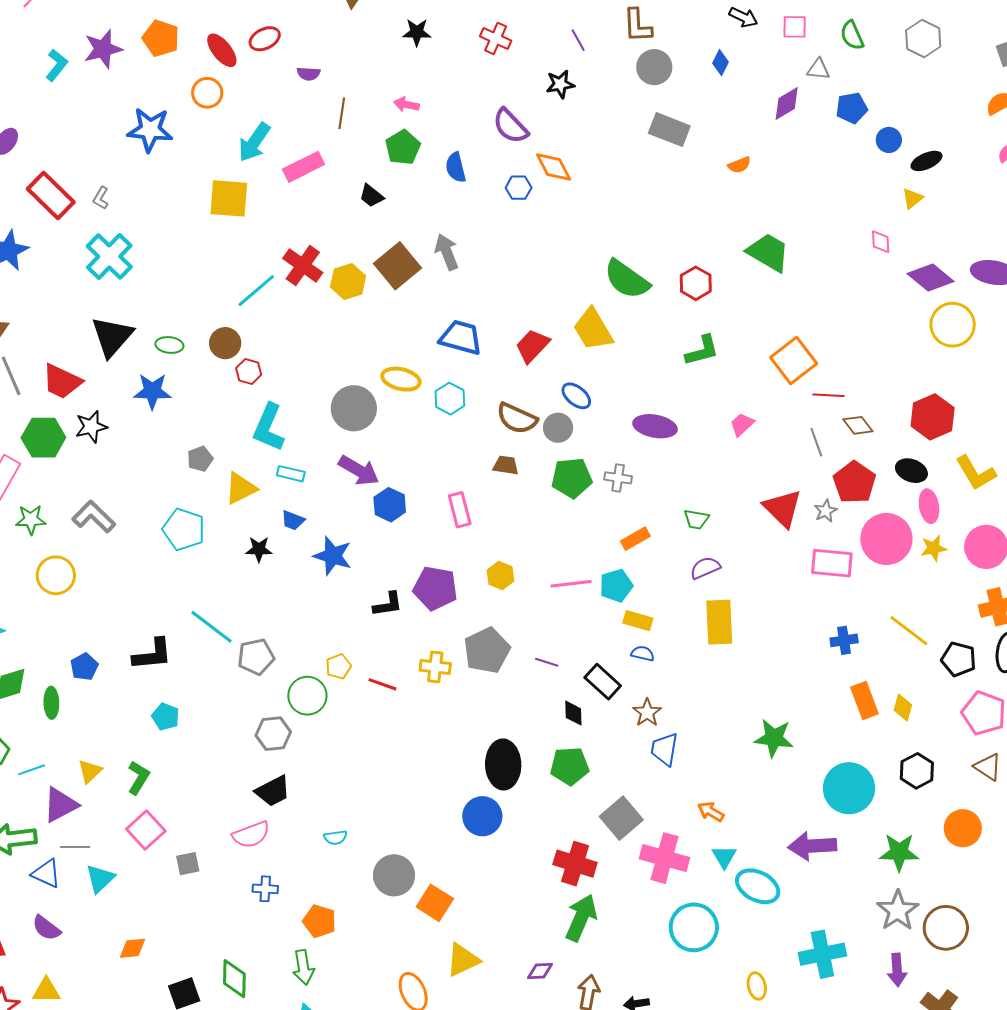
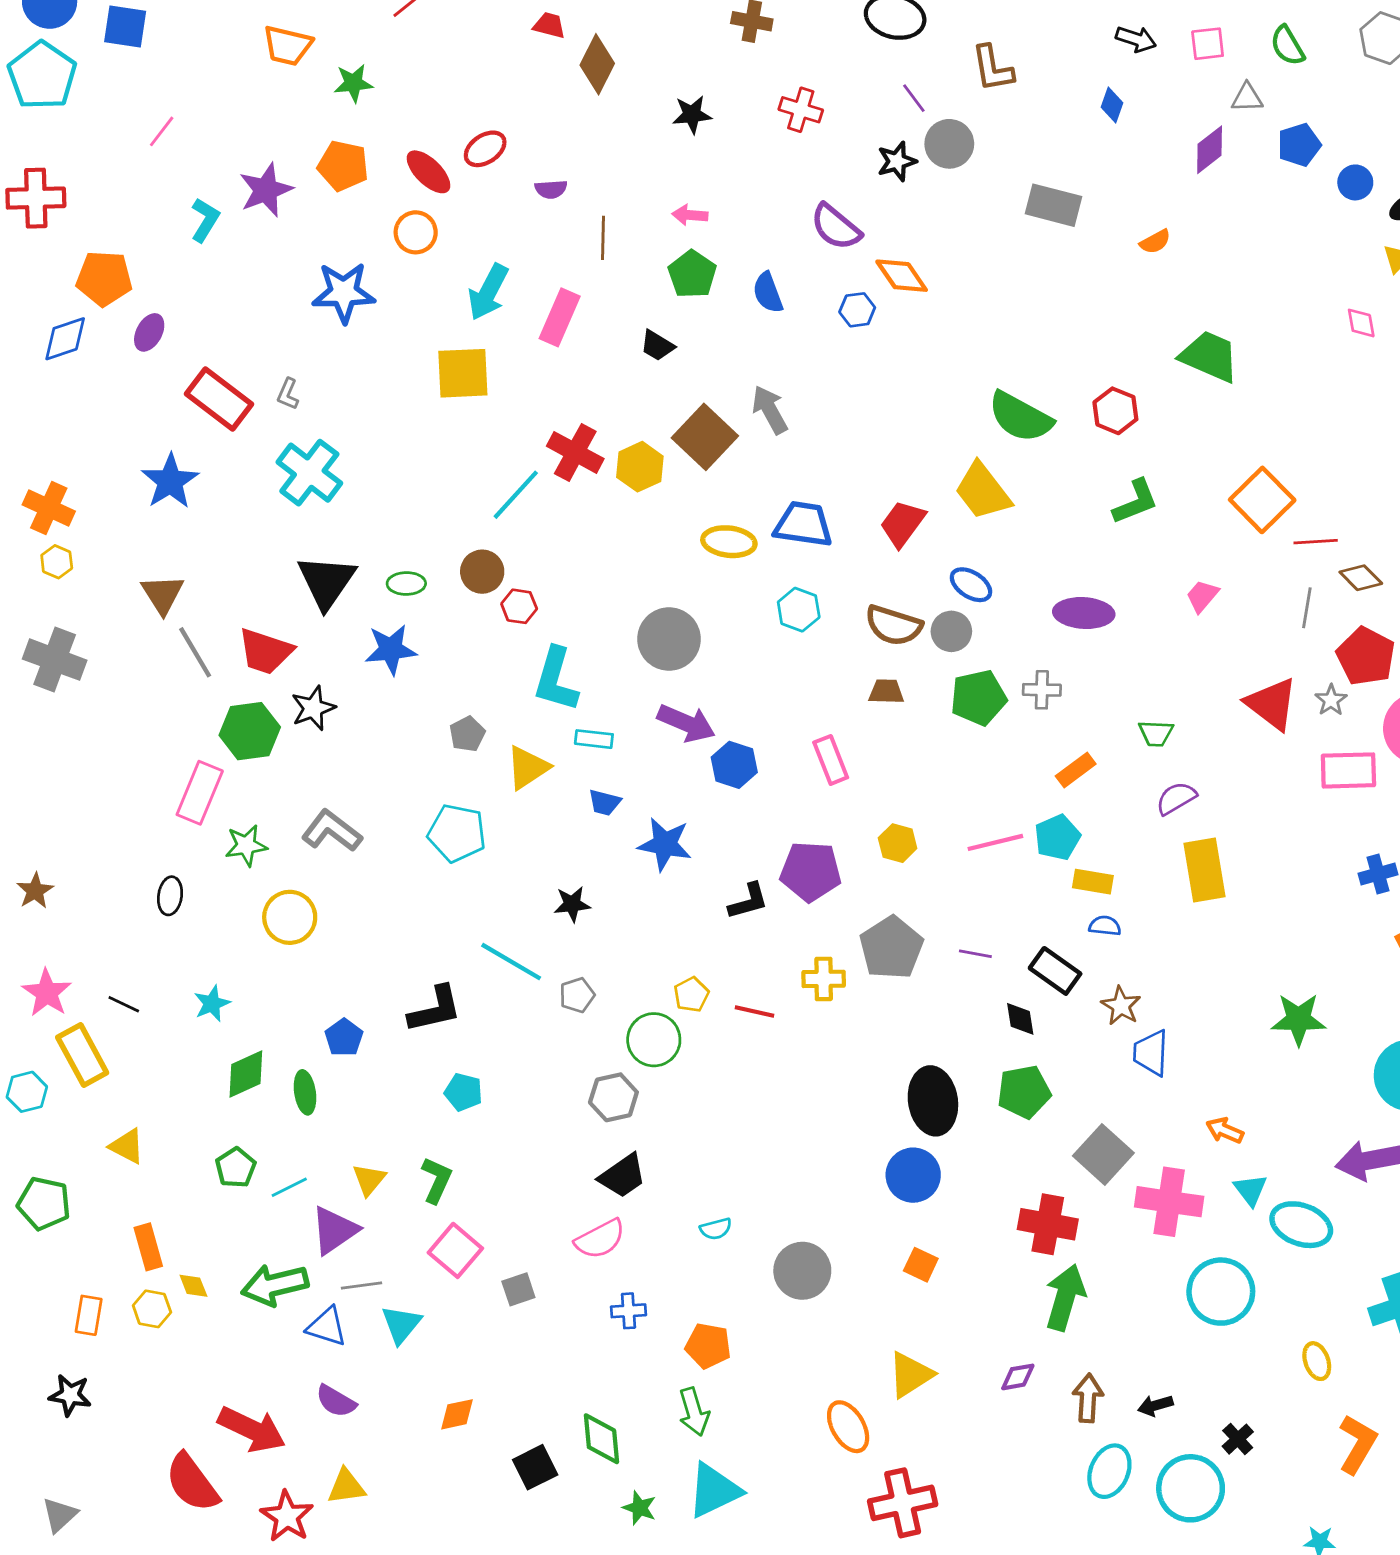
gray circle: (654, 67) -> (949, 144), moved
pink rectangle: (304, 167) -> (560, 317), turned -33
yellow ellipse: (401, 379) -> (729, 542), moved
gray line: (816, 442) -> (1307, 608), turned 36
black star: (259, 549) -> (572, 904), moved
gray pentagon: (256, 657) -> (577, 995), size x0.7
orange square: (435, 903) -> (921, 1265), moved, size x0.7

